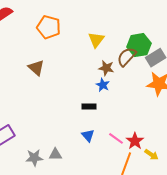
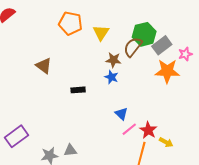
orange pentagon: (49, 27) -> (70, 23), moved
black rectangle: (89, 106) -> (78, 90), moved
blue triangle: (88, 135) -> (121, 114), moved
pink line: (116, 138) -> (129, 129), turned -70

